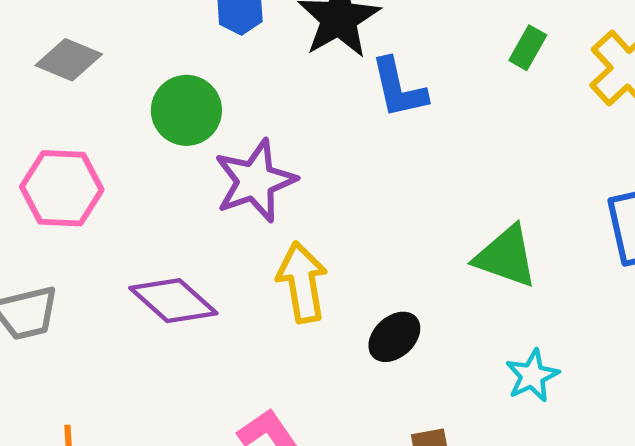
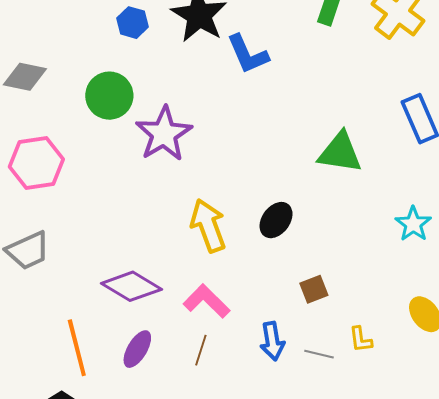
yellow arrow: (302, 282) -> (208, 226), moved
purple diamond: (173, 301) -> (131, 286), moved
cyan star: (532, 376) -> (413, 224), moved

